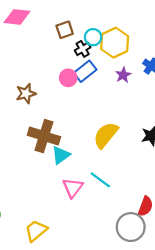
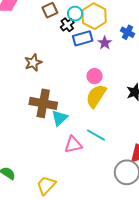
blue rectangle: (85, 71) -> (83, 38), moved, turned 30
pink circle: (68, 78) -> (95, 76), moved
brown star: (26, 94) -> (33, 63), moved
pink triangle: (73, 188) -> (73, 145), turned 48

